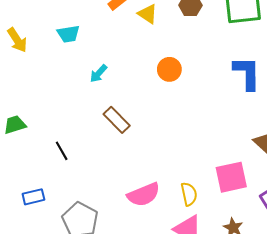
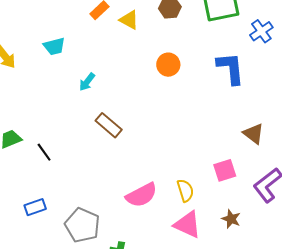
orange circle: (169, 69) -> (168, 65), moved
black line: (62, 151) -> (44, 152), moved
pink square: (231, 177) -> (225, 170), size x0.7

